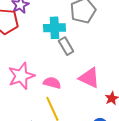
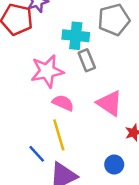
pink star: (21, 76) -> (47, 71), moved

